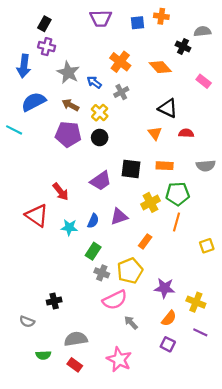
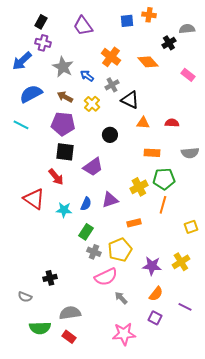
purple trapezoid: (101, 18) -> (83, 26), moved, turned 55
black cross: (183, 47) -> (169, 43), turned 32
blue arrow: (24, 66) -> (22, 61), turned 40
black triangle: (168, 108) -> (130, 100), moved
cyan line: (14, 130) -> (21, 125), moved
orange triangle: (155, 133) -> (143, 123), turned -48
black circle: (100, 138) -> (110, 135), moved
black square: (131, 169) -> (65, 152), moved
orange rectangle: (145, 241) -> (134, 223), turned 40
yellow cross: (196, 302) -> (181, 262), moved, turned 36
green semicircle: (43, 355) -> (40, 328), size x1.5
pink star: (119, 359) -> (124, 334), moved, turned -30

